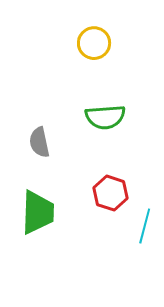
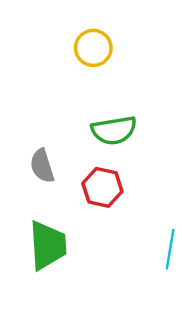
red hexagon: (111, 193) -> (102, 187), moved

